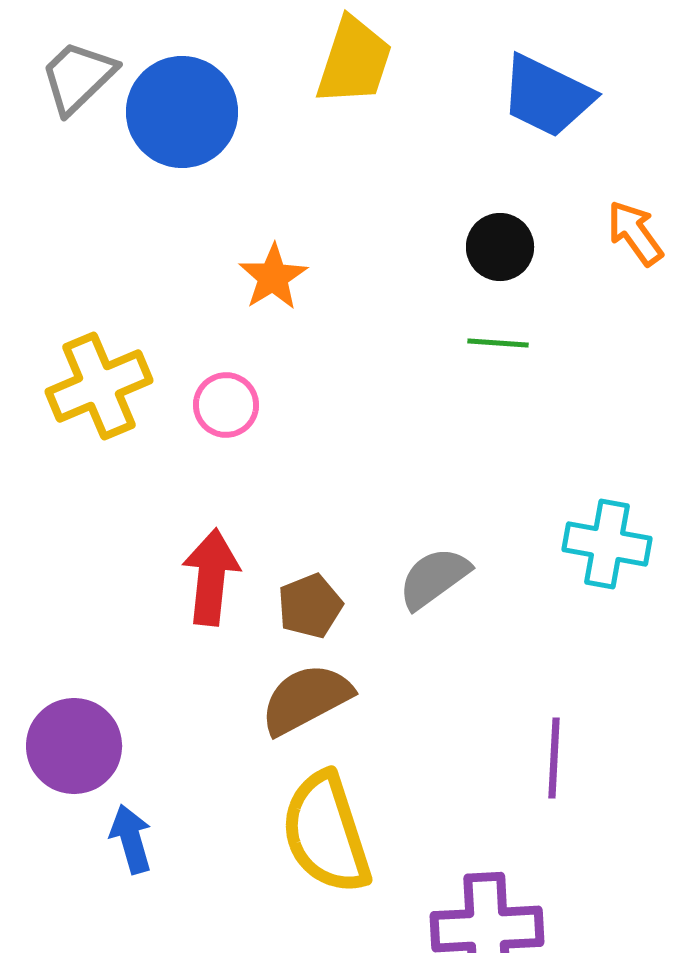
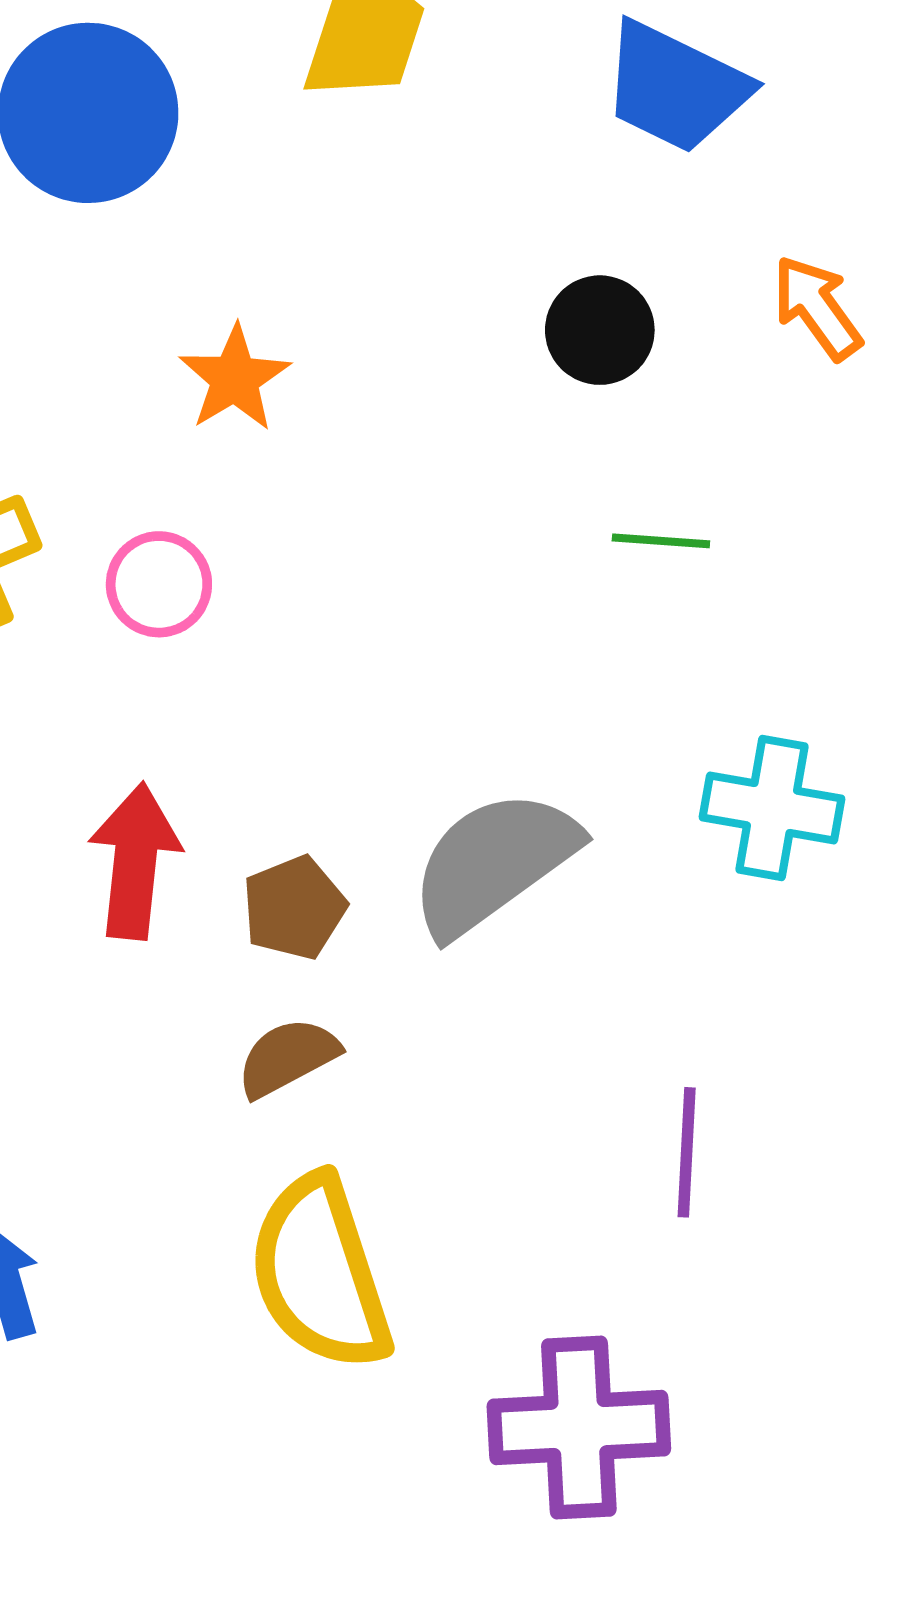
green line: (498, 343) -> (661, 541), moved
gray semicircle: (434, 578) -> (494, 863), size x1.5
brown semicircle: (306, 699) -> (288, 1057), size x0.7

